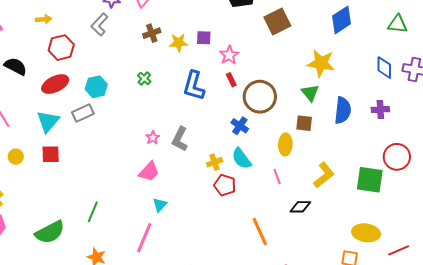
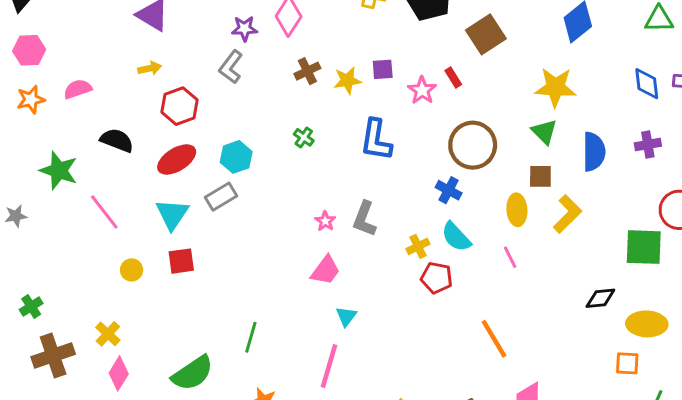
red rectangle: (231, 80) -> (453, 78), moved
yellow L-shape: (324, 175) -> (567, 214), moved
black diamond: (300, 207) -> (600, 298), moved

